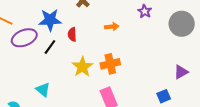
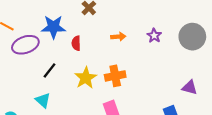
purple star: (145, 11) -> (154, 36), moved
black line: (50, 47) -> (49, 70), moved
purple triangle: (181, 72) -> (190, 87), turned 42

